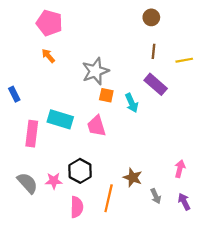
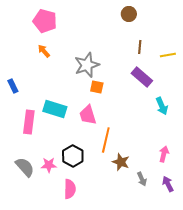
brown circle: (151, 17) -> (129, 14), moved
cyan arrow: (132, 103) -> (162, 106), moved
orange line: (109, 198) -> (106, 140), moved

